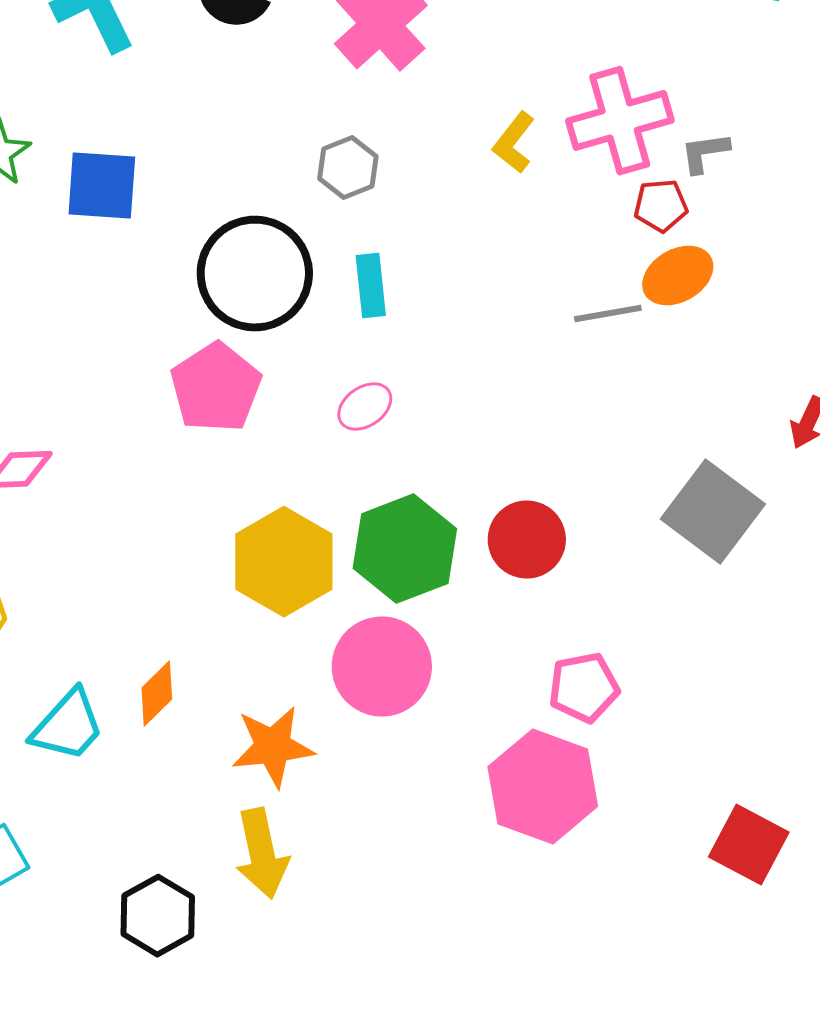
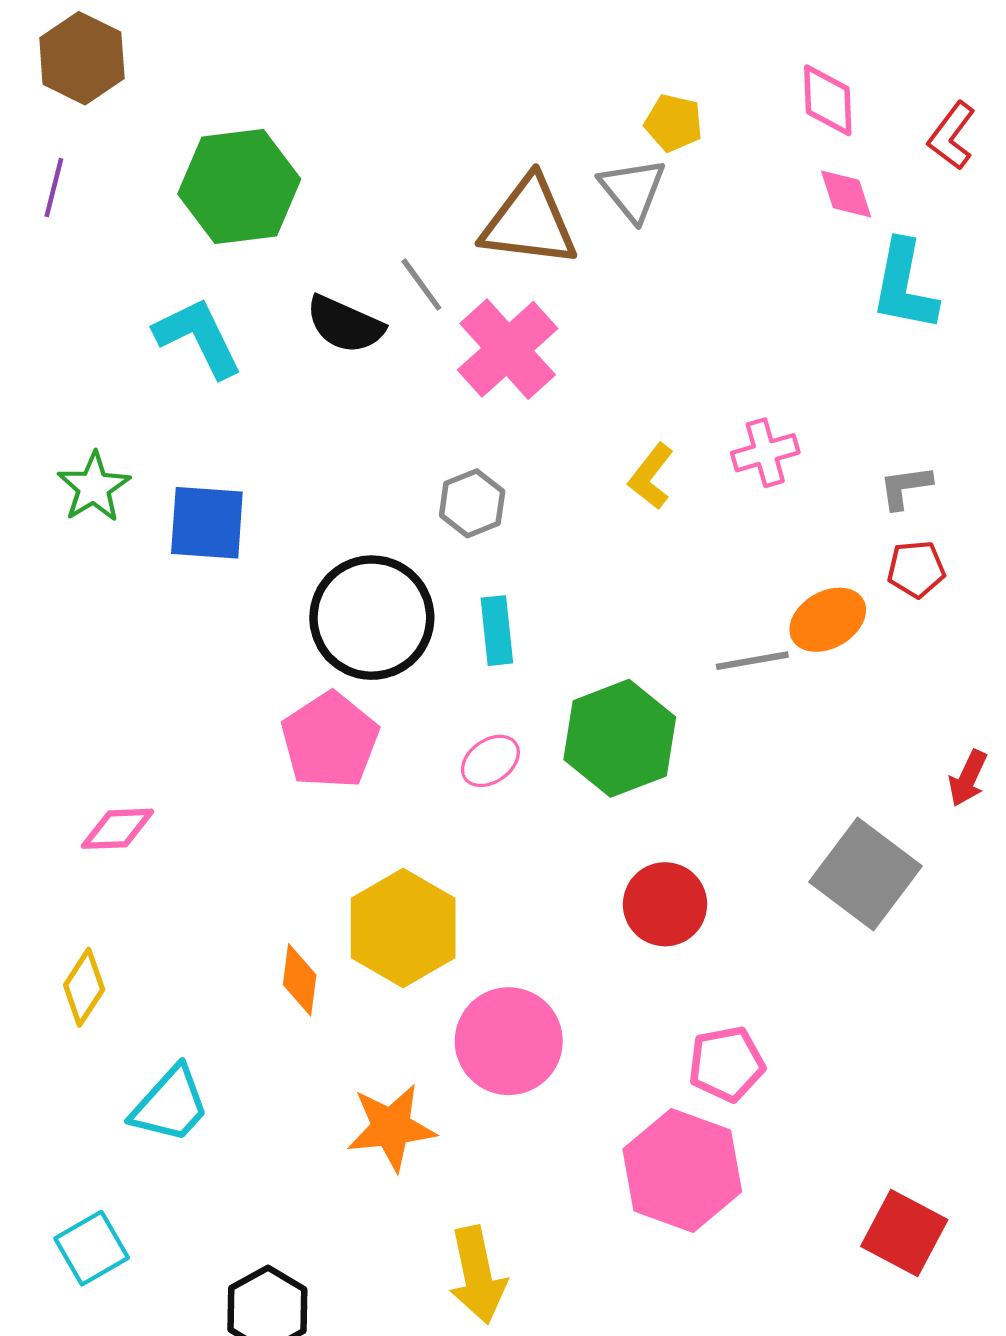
pink cross: (620, 121) -> (765, 453), size x0.6
gray L-shape: (705, 153) -> (905, 487), moved
red pentagon: (661, 206) -> (916, 569), moved
green hexagon: (405, 549) -> (620, 738), moved
orange diamond: (157, 694) -> (300, 980), moved, turned -38
yellow arrow: (262, 854) -> (477, 1275), moved

